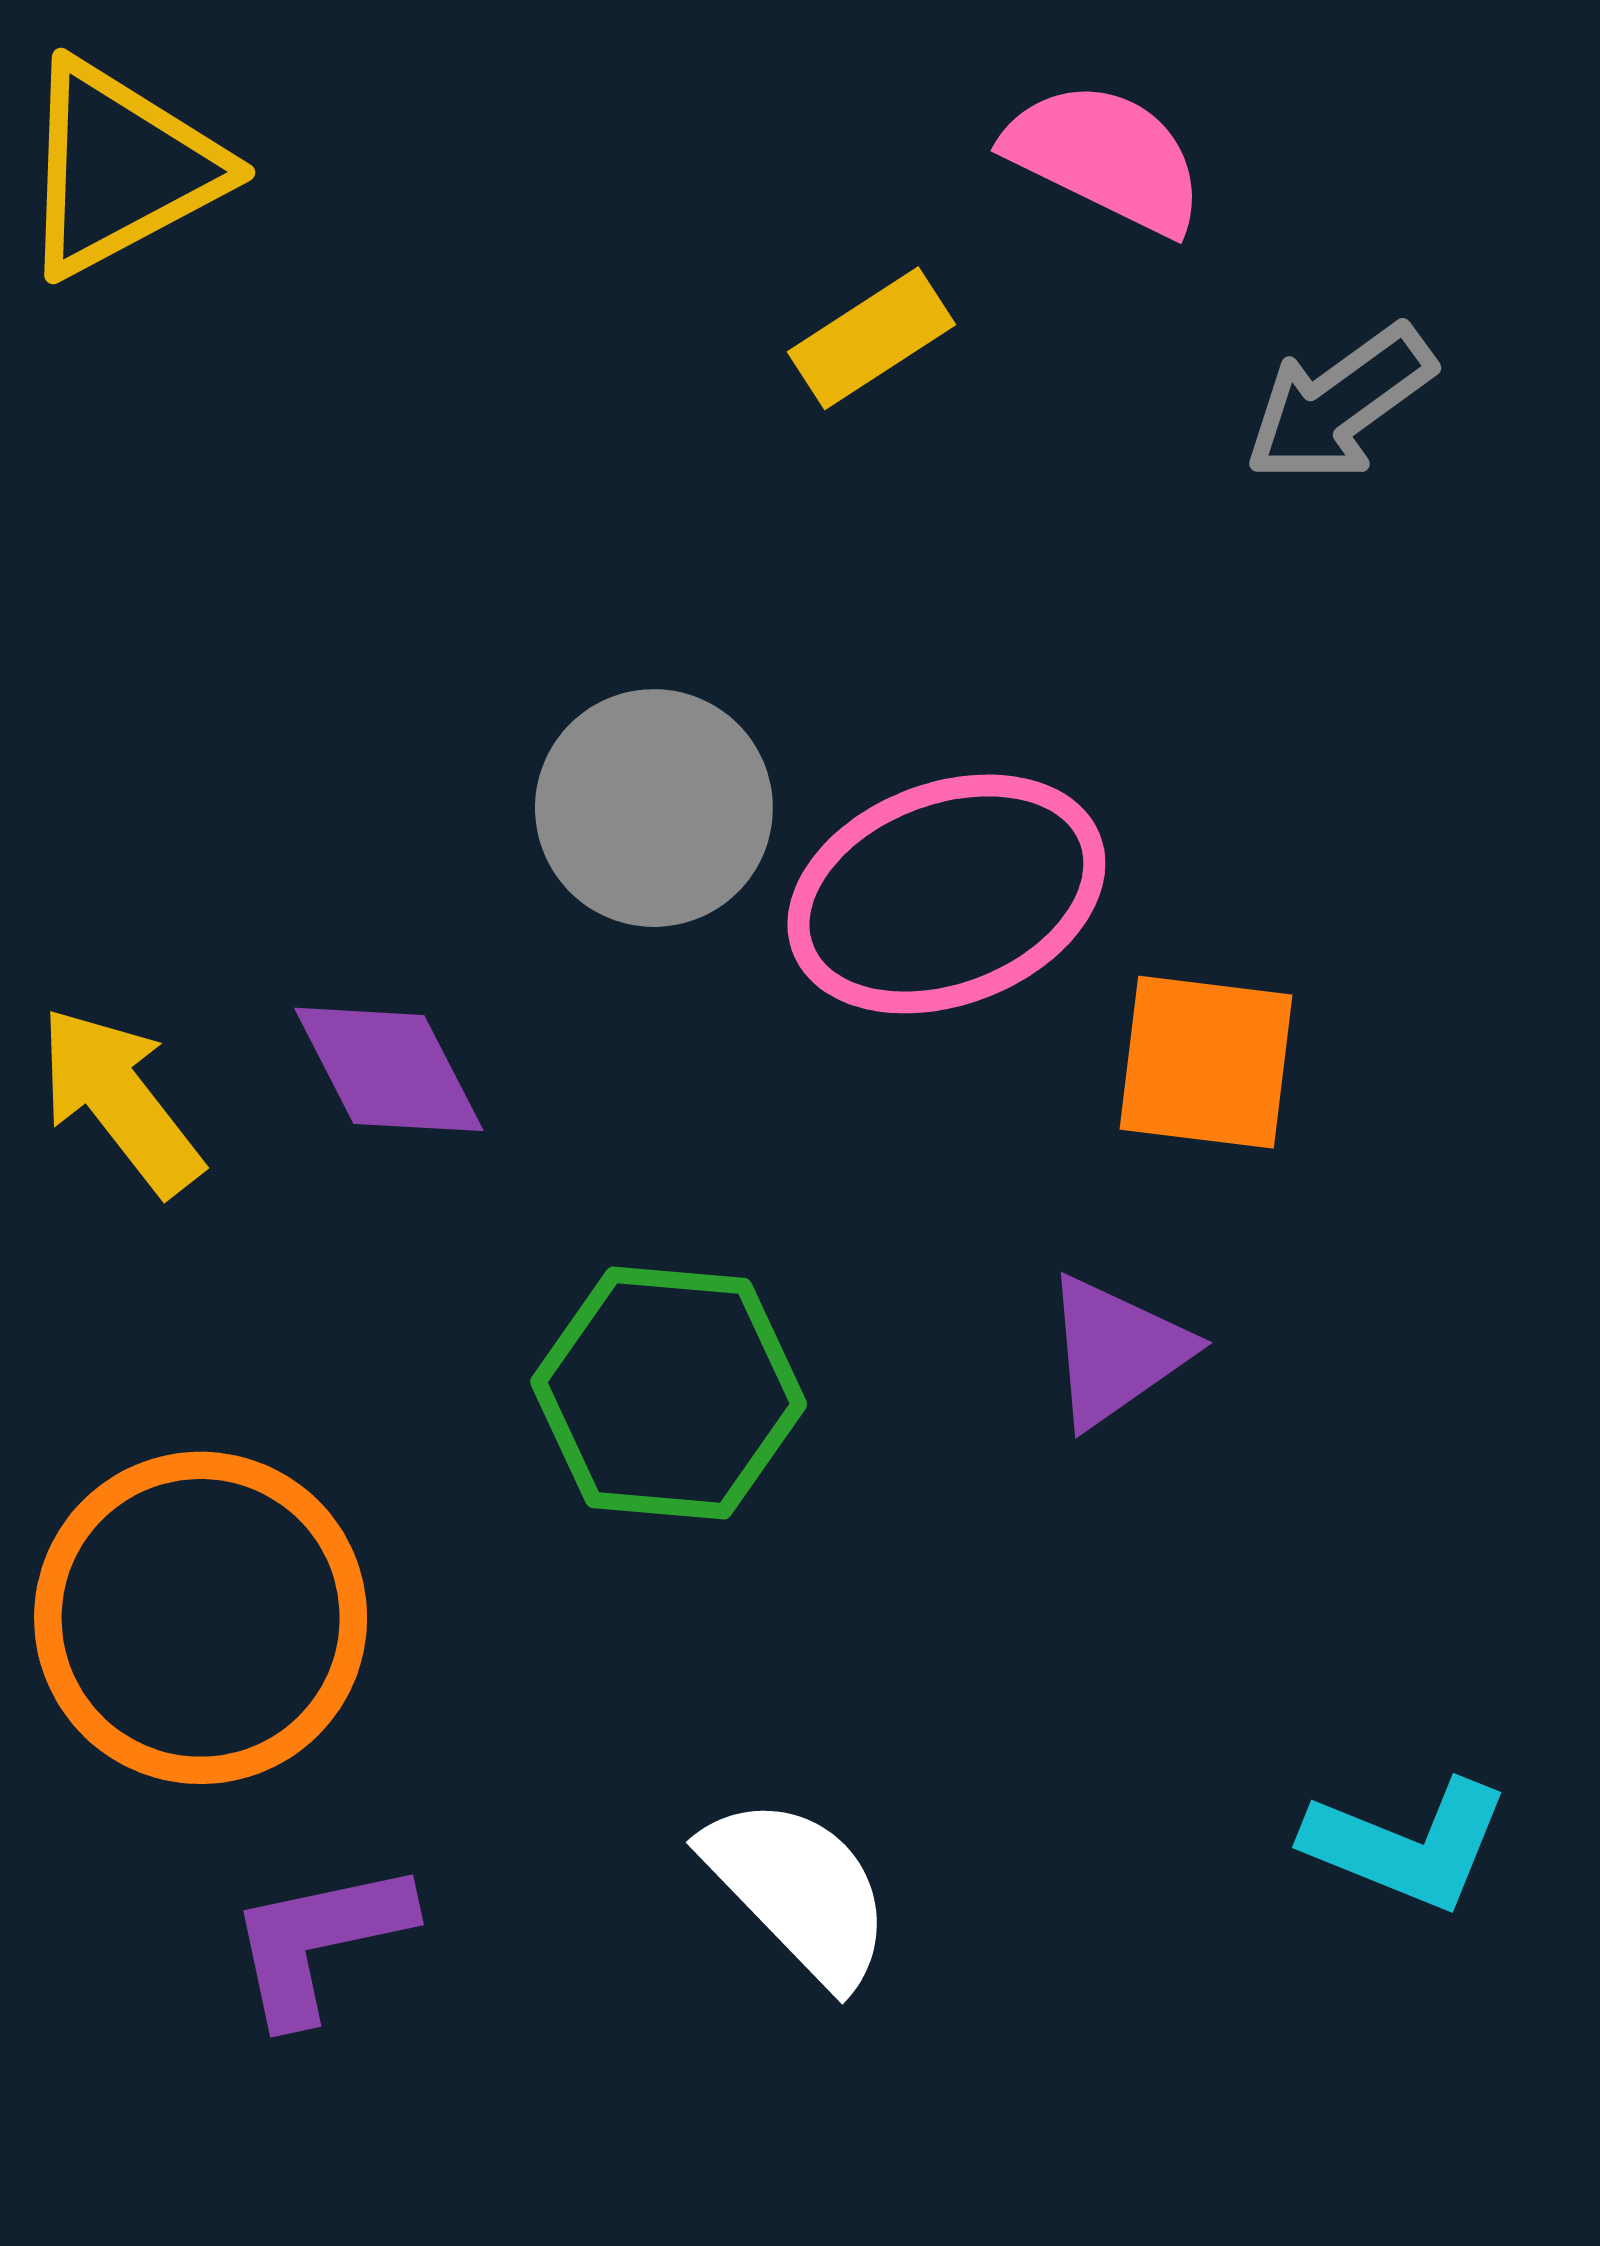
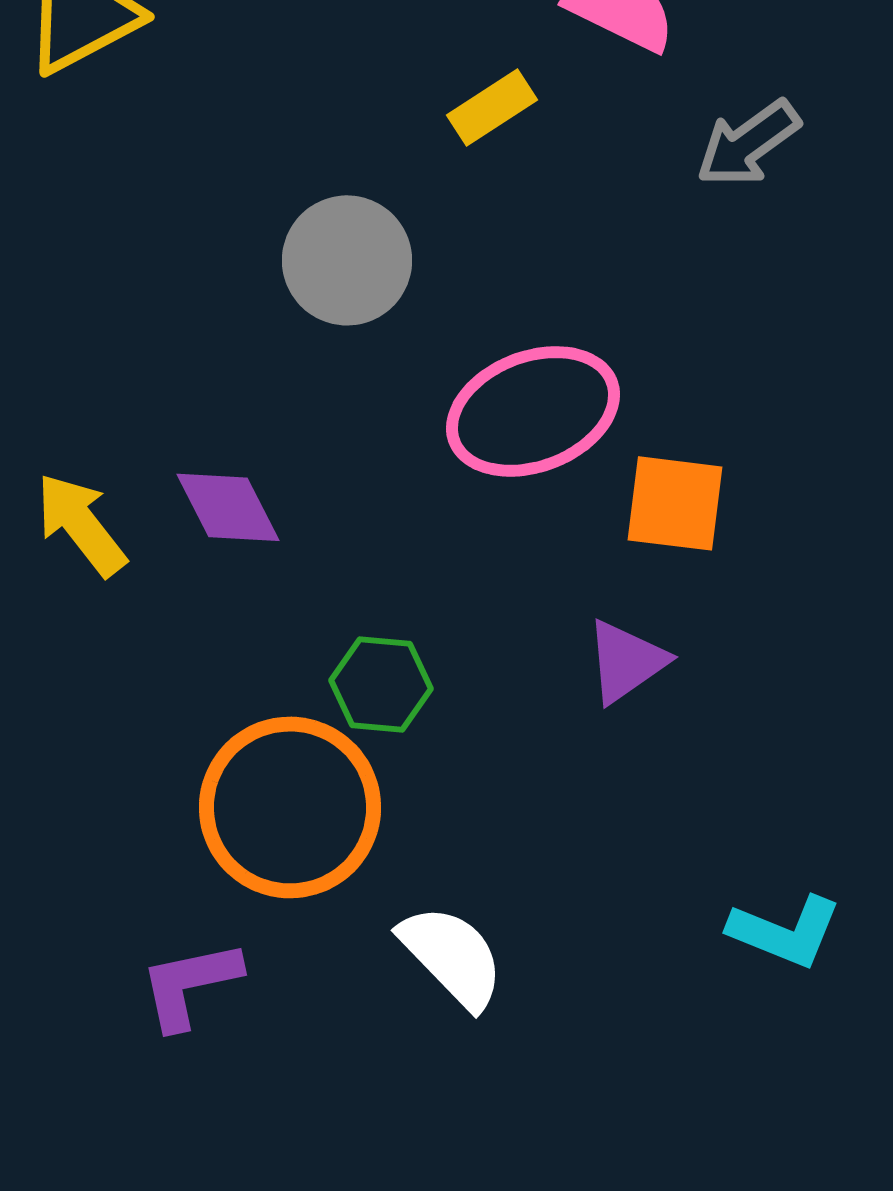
gray circle: (654, 808) -> (347, 260), moved
green hexagon: (669, 1393) -> (381, 684), size x0.7
orange circle: (201, 1618) -> (290, 807), moved

